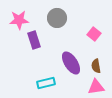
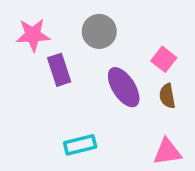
purple ellipse: (71, 63) -> (124, 87), moved
brown semicircle: (96, 66) -> (167, 96), moved

